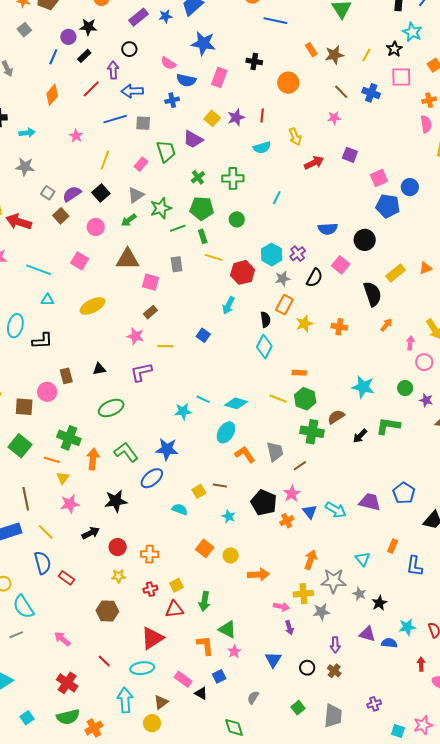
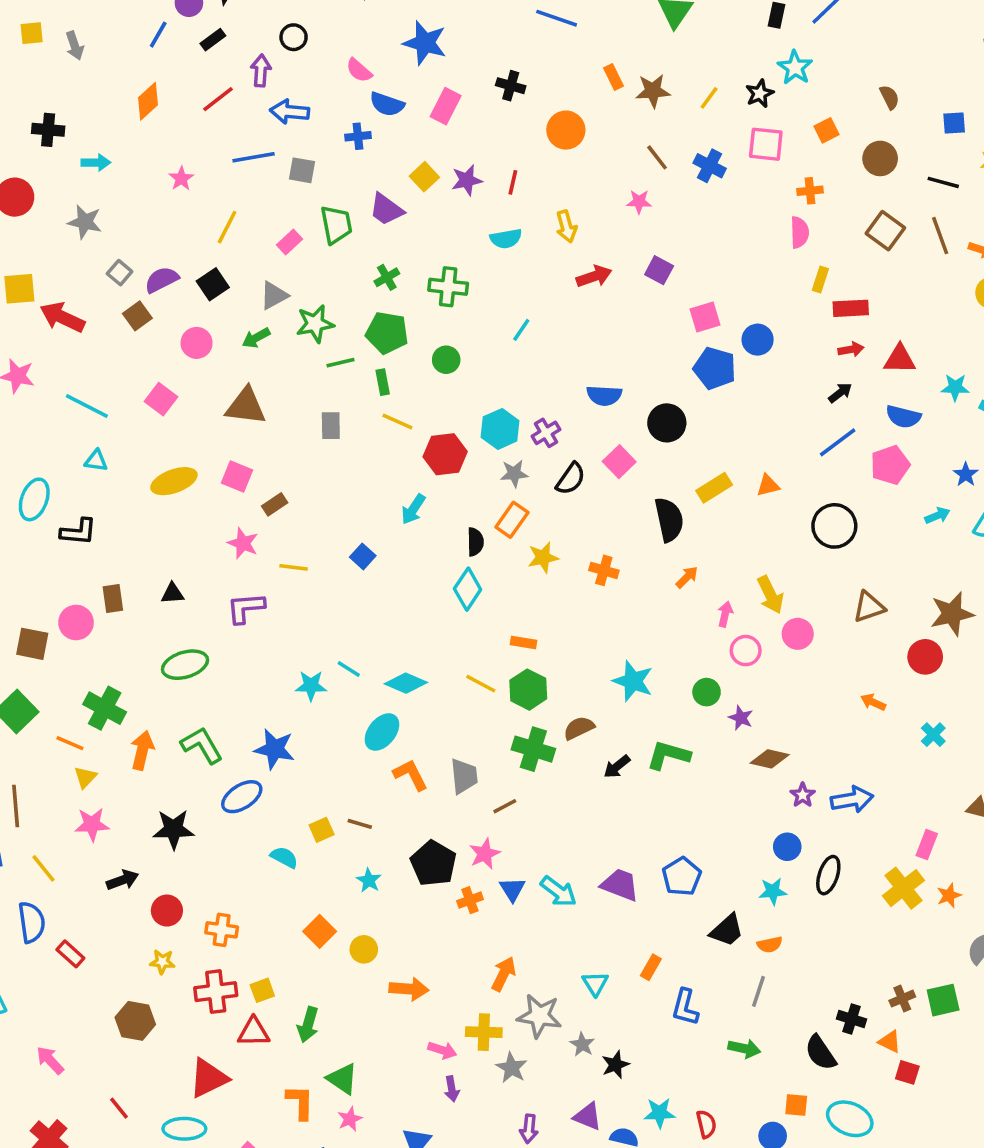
pink square: (151, 282) -> (237, 477), moved
red cross: (150, 589) -> (216, 992), size x1.6
gray star: (321, 612) -> (512, 1068), turned 30

